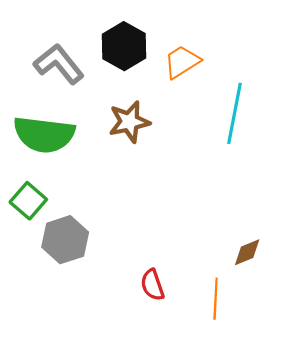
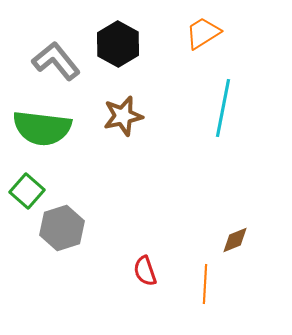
orange trapezoid: (182, 62) -> (203, 33), moved

